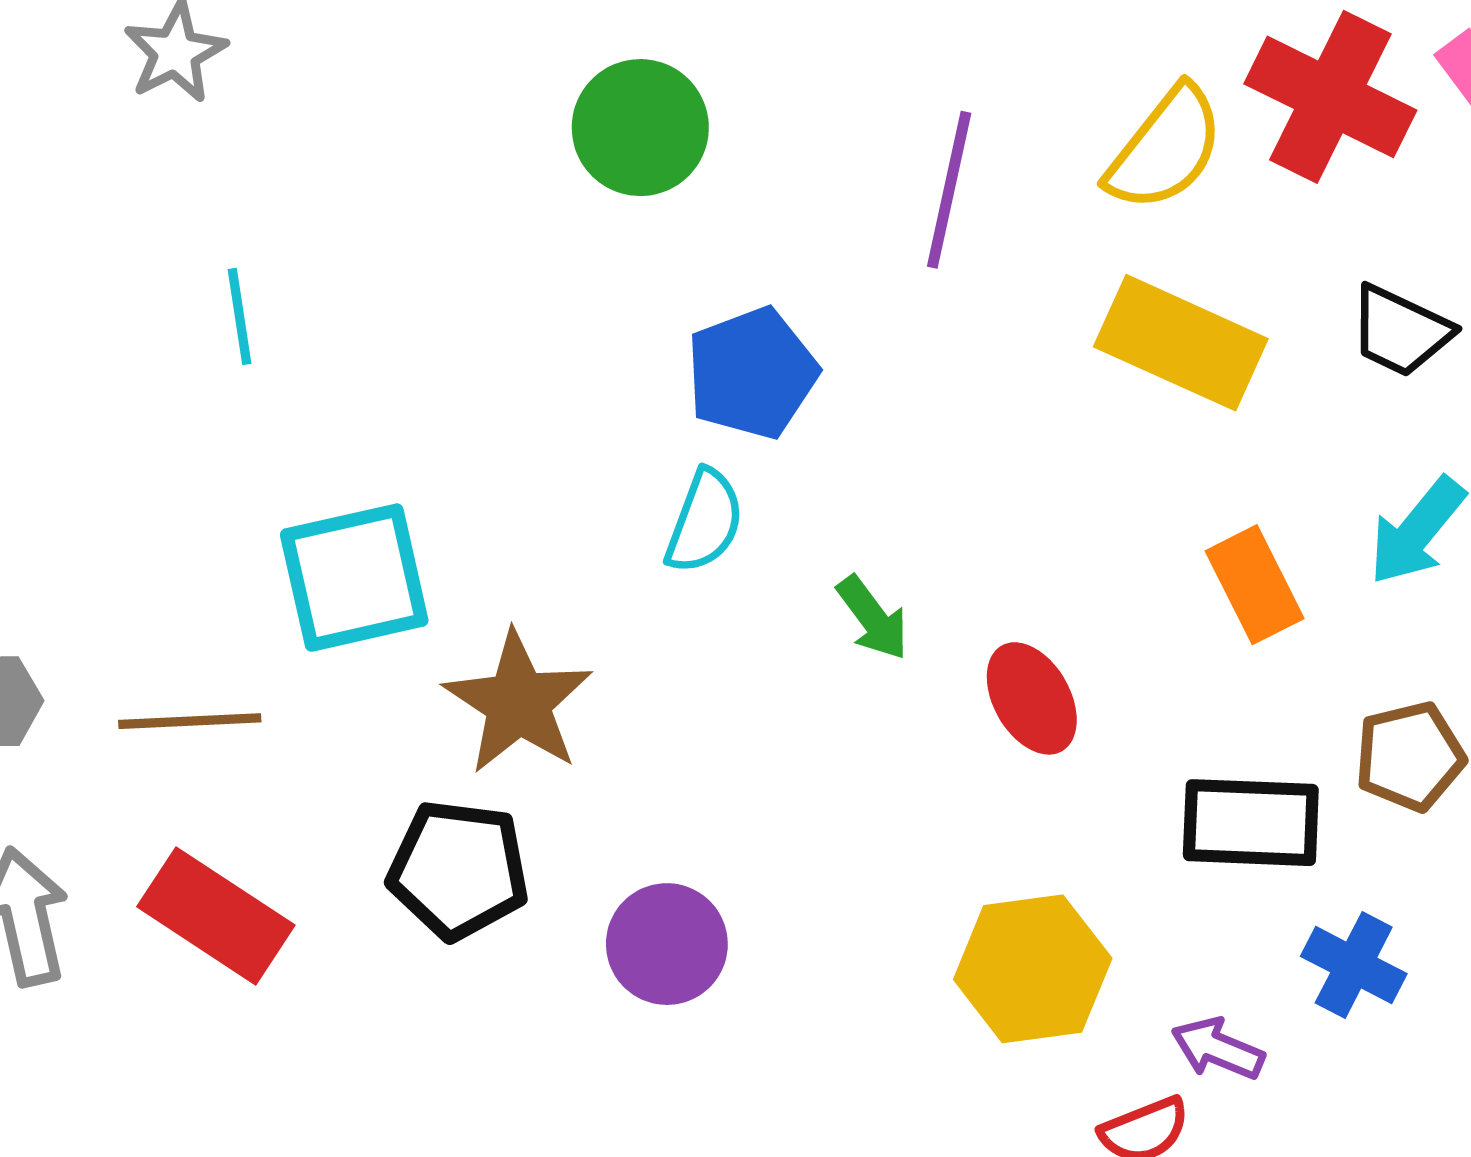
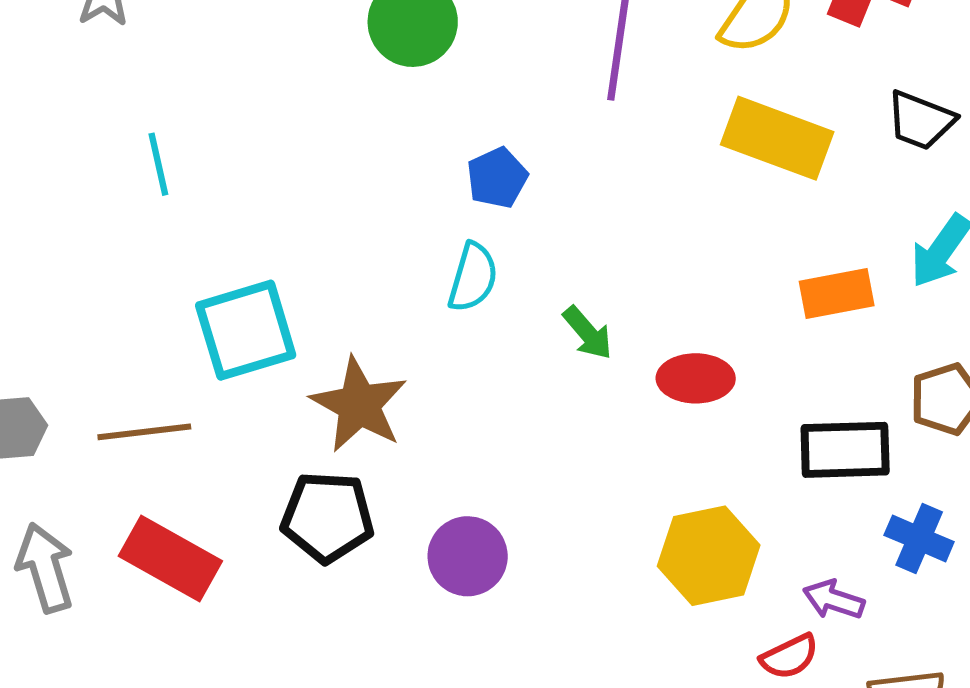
blue pentagon: (752, 373) -> (497, 178), size x0.7
orange rectangle: (1255, 585) -> (837, 294), turned -70
red ellipse: (1032, 698) -> (696, 378), turned -56

